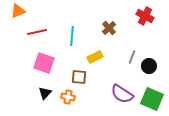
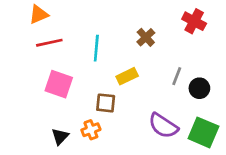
orange triangle: (18, 11) -> (39, 15), moved
black triangle: (45, 93) -> (60, 136), moved
orange cross: (68, 97) -> (91, 130), turned -32

